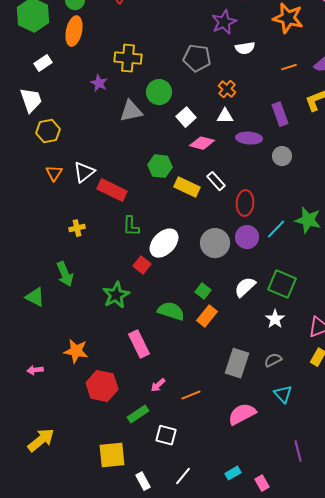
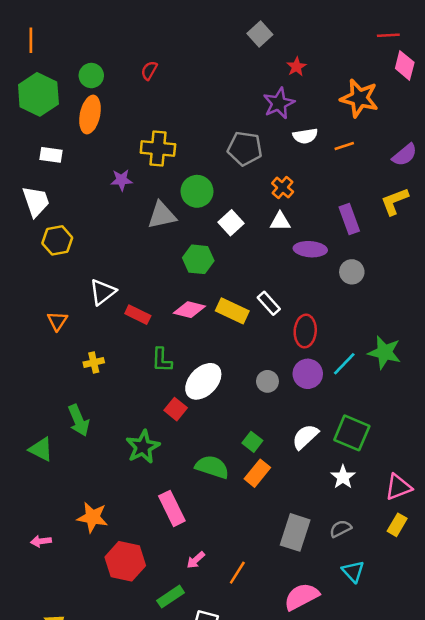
white rectangle: (43, 63) -> (51, 155), turned 42
orange line: (289, 67) -> (344, 146), moved
purple star: (99, 83) -> (121, 180), turned -30
pink diamond: (202, 143) -> (189, 310), moved
green hexagon: (160, 166) -> (198, 259), moved
orange triangle: (54, 173) -> (57, 321), moved
red rectangle: (112, 190) -> (138, 315), size x0.7
gray circle: (215, 243) -> (267, 381), size x0.6
orange line: (191, 395) -> (237, 573), turned -36

